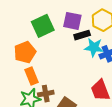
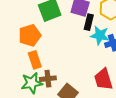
black rectangle: (82, 35) -> (89, 22), turned -63

